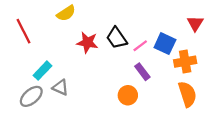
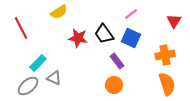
blue square: (165, 44) -> (131, 38), moved
pink line: (140, 46) -> (131, 14), moved
purple rectangle: (142, 72) -> (117, 61), moved

